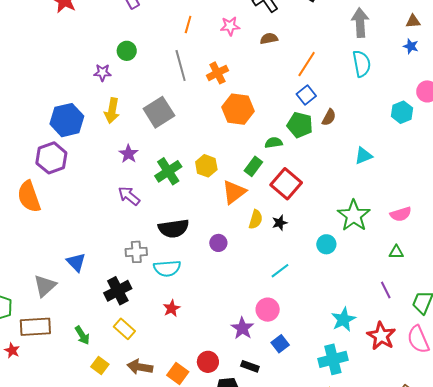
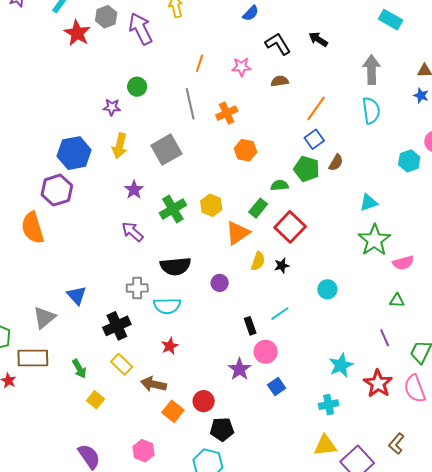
orange hexagon: (238, 109) -> (246, 150), size x0.7
green star: (354, 216) -> (374, 240), moved
cyan cross: (333, 359) -> (329, 405), size x0.7
black rectangle: (250, 366) -> (250, 326), moved, turned 48
brown arrow: (140, 367) -> (153, 384), moved

